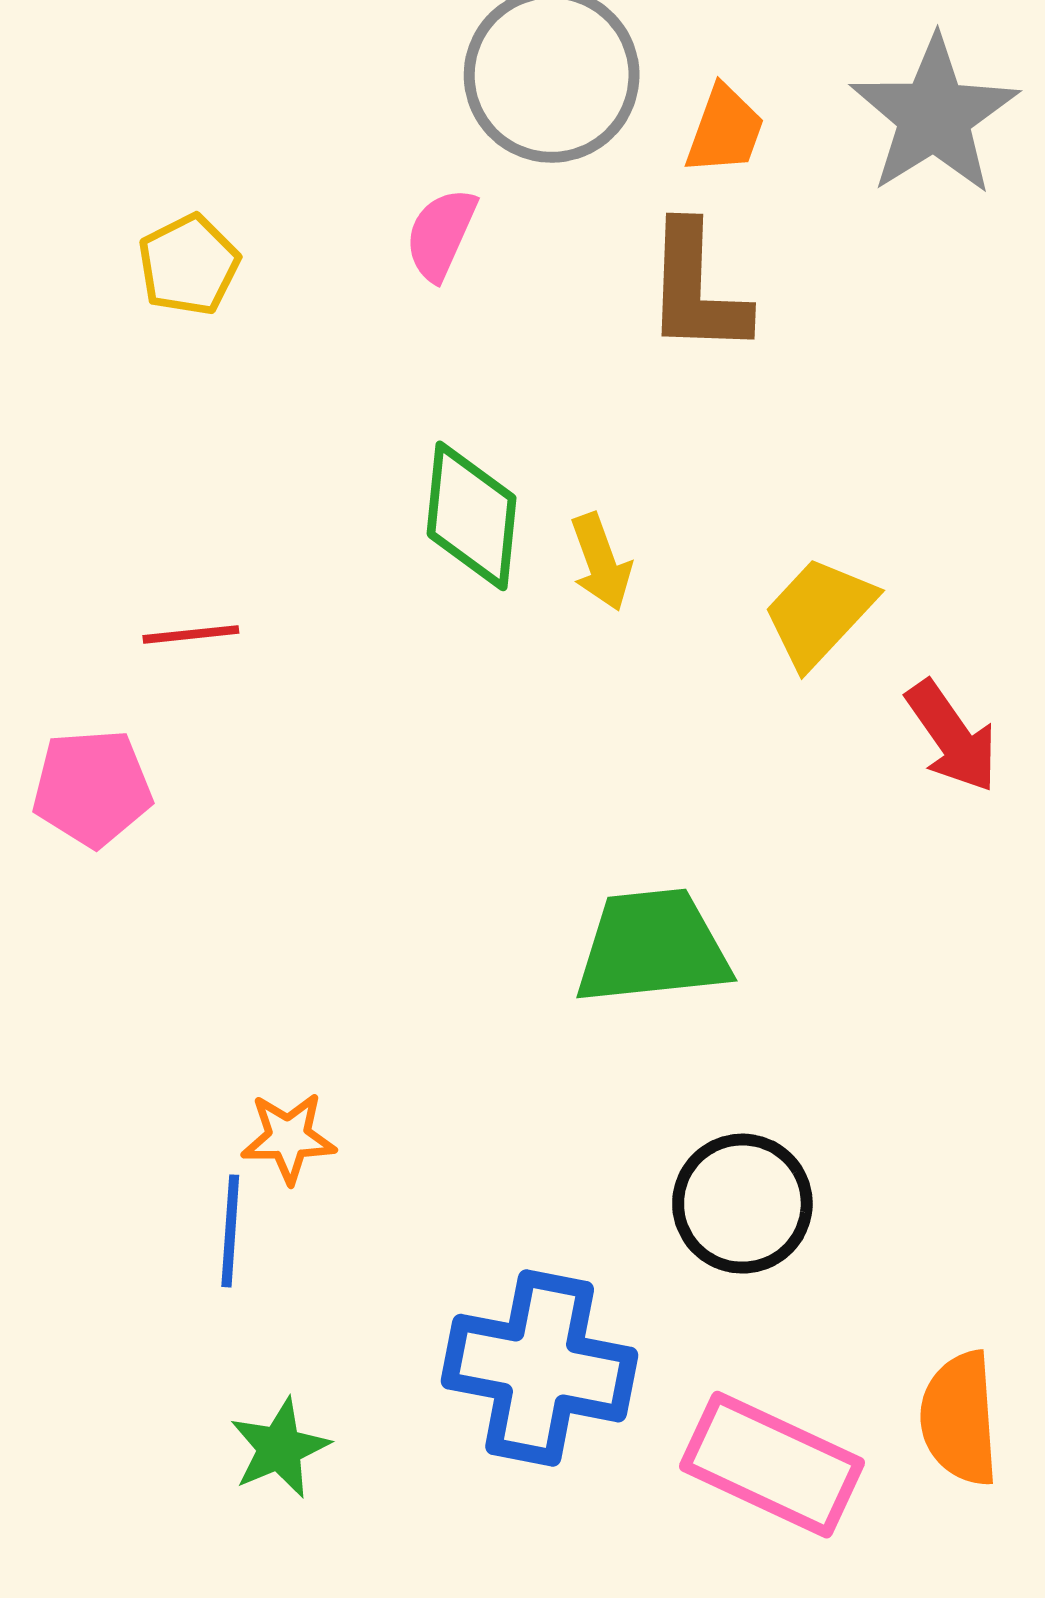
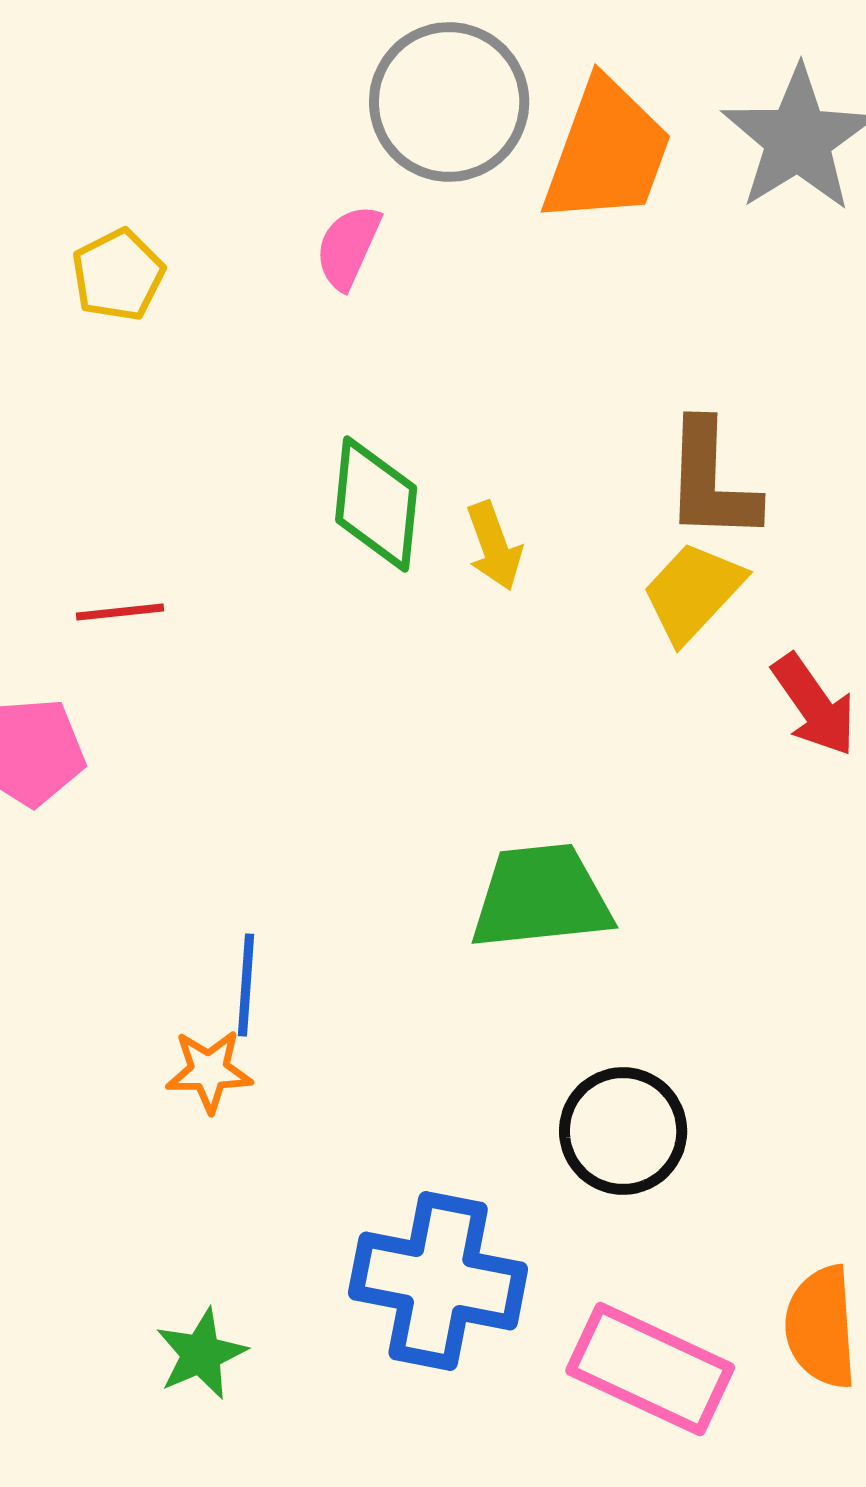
orange trapezoid: (725, 130) -> (607, 152), size x1.8
brown L-shape: (696, 289) -> (711, 481), moved
blue line: (230, 1231) -> (246, 985), moved

